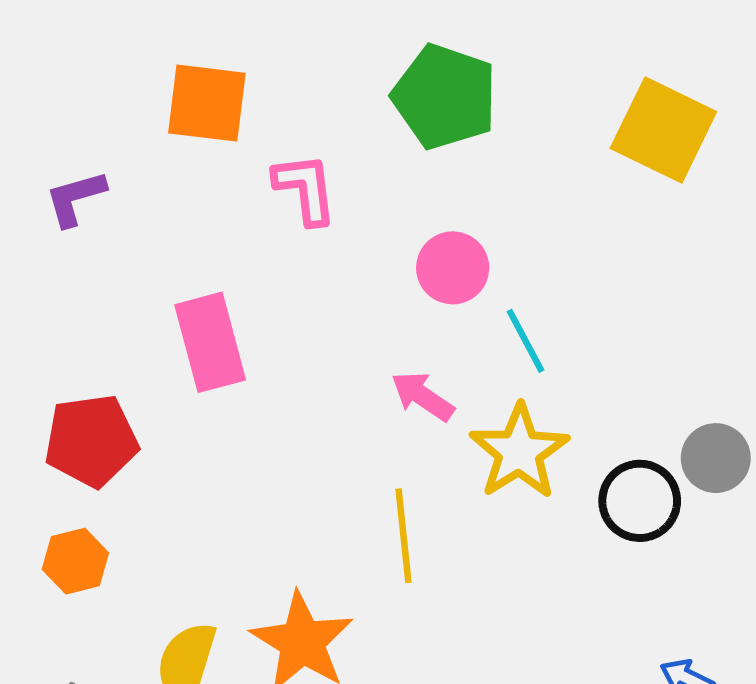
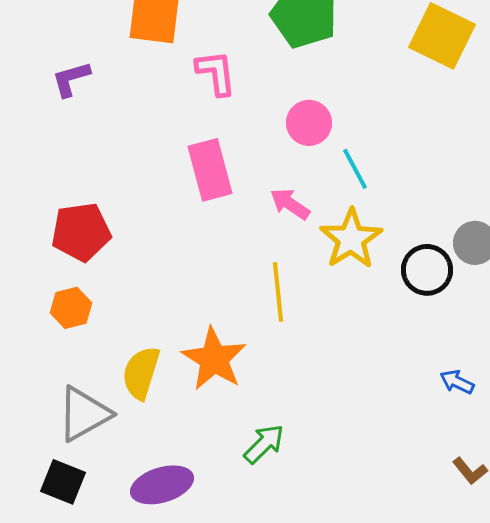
pink rectangle: (210, 342) -> (210, 170), moved

